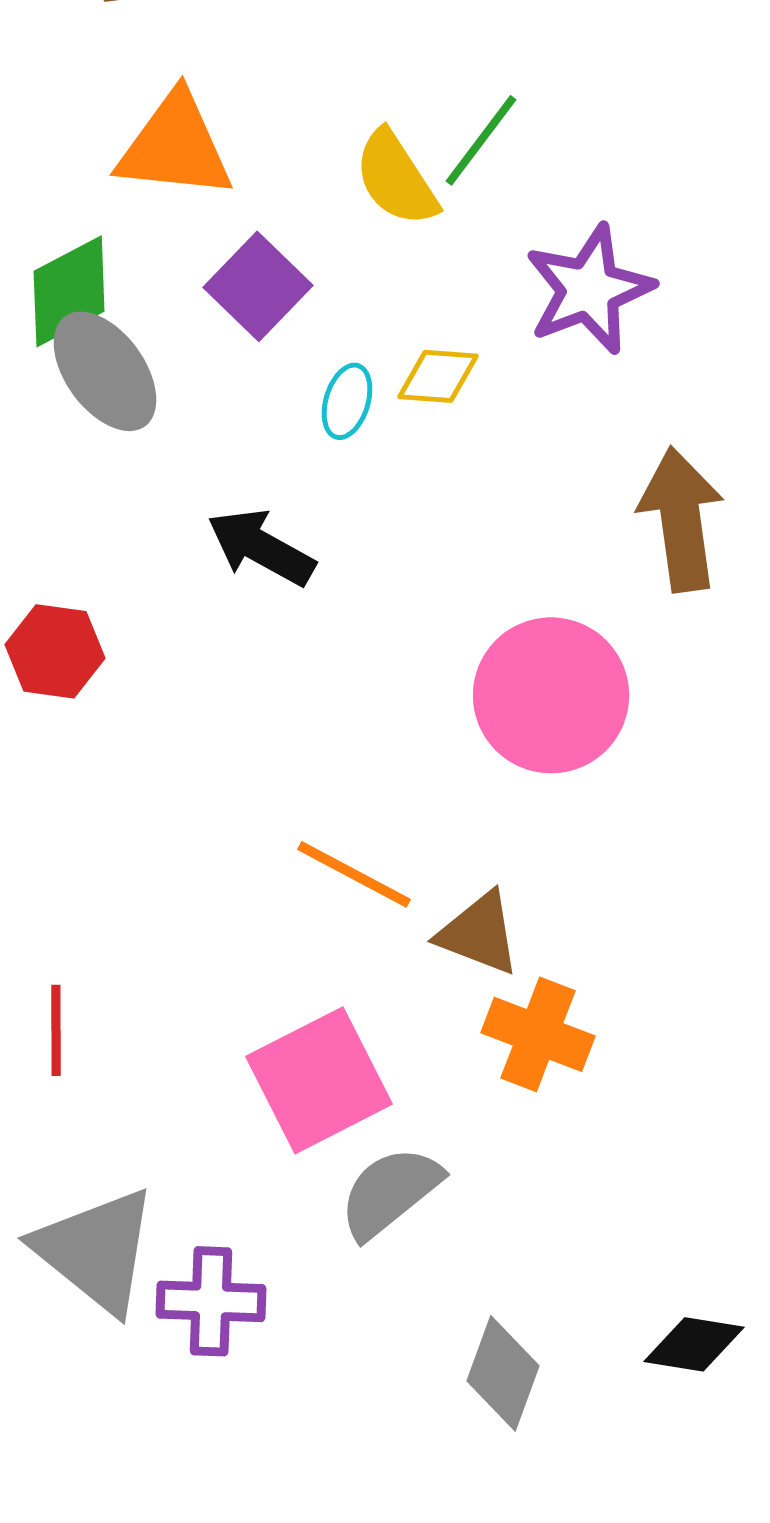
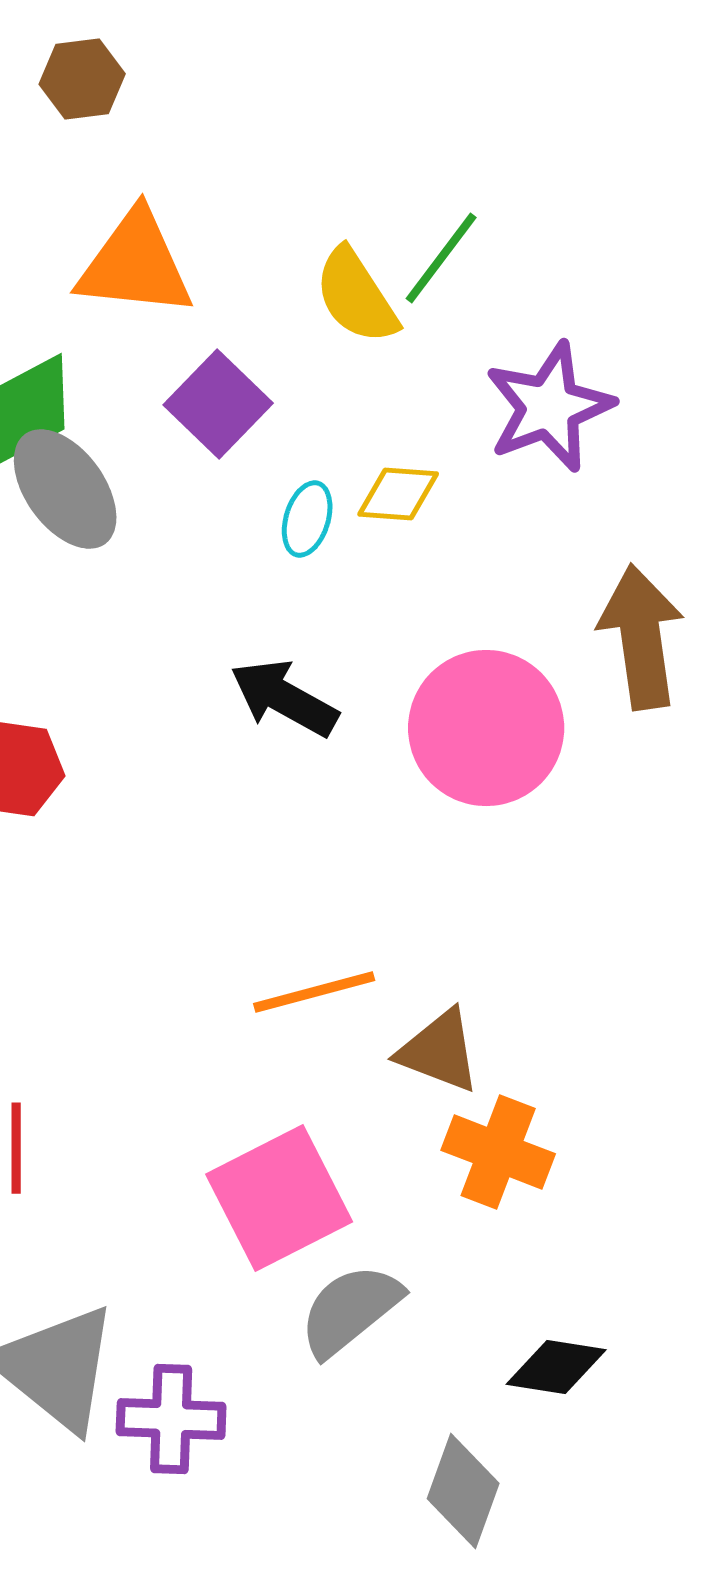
black arrow: (261, 547) -> (284, 698), moved
pink circle: (551, 695) -> (486, 728), moved
orange line: (354, 874) -> (314, 992), turned -43
black diamond: (694, 1344) -> (556, 1367), moved

